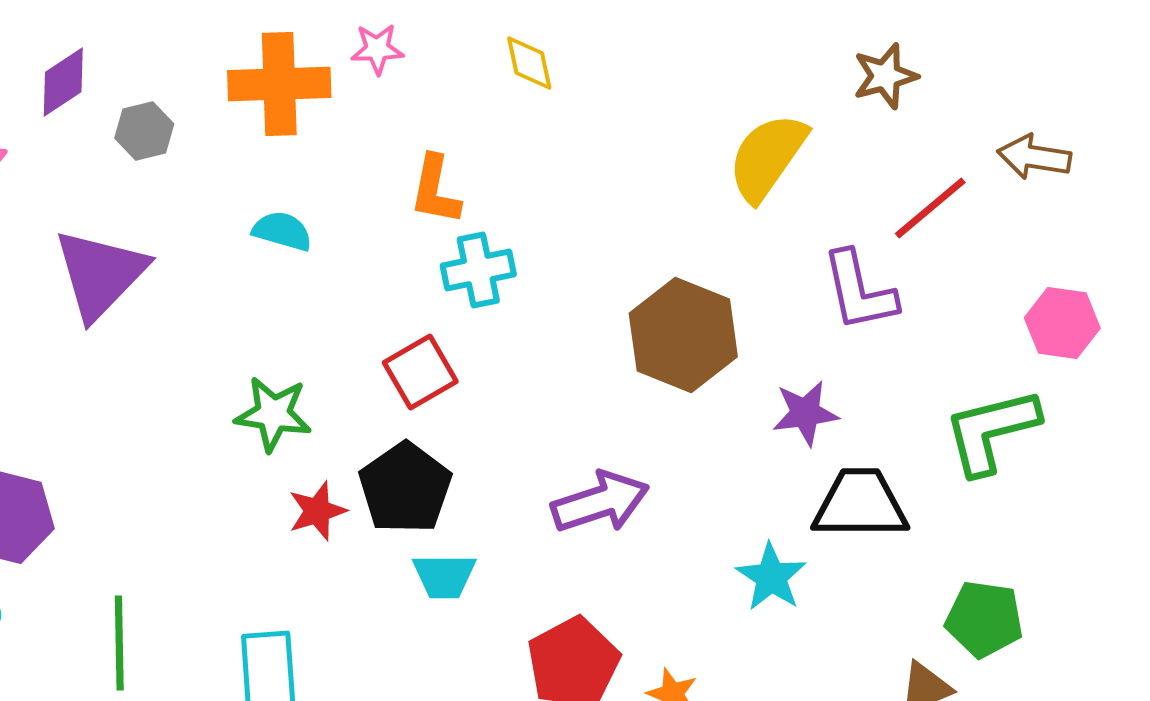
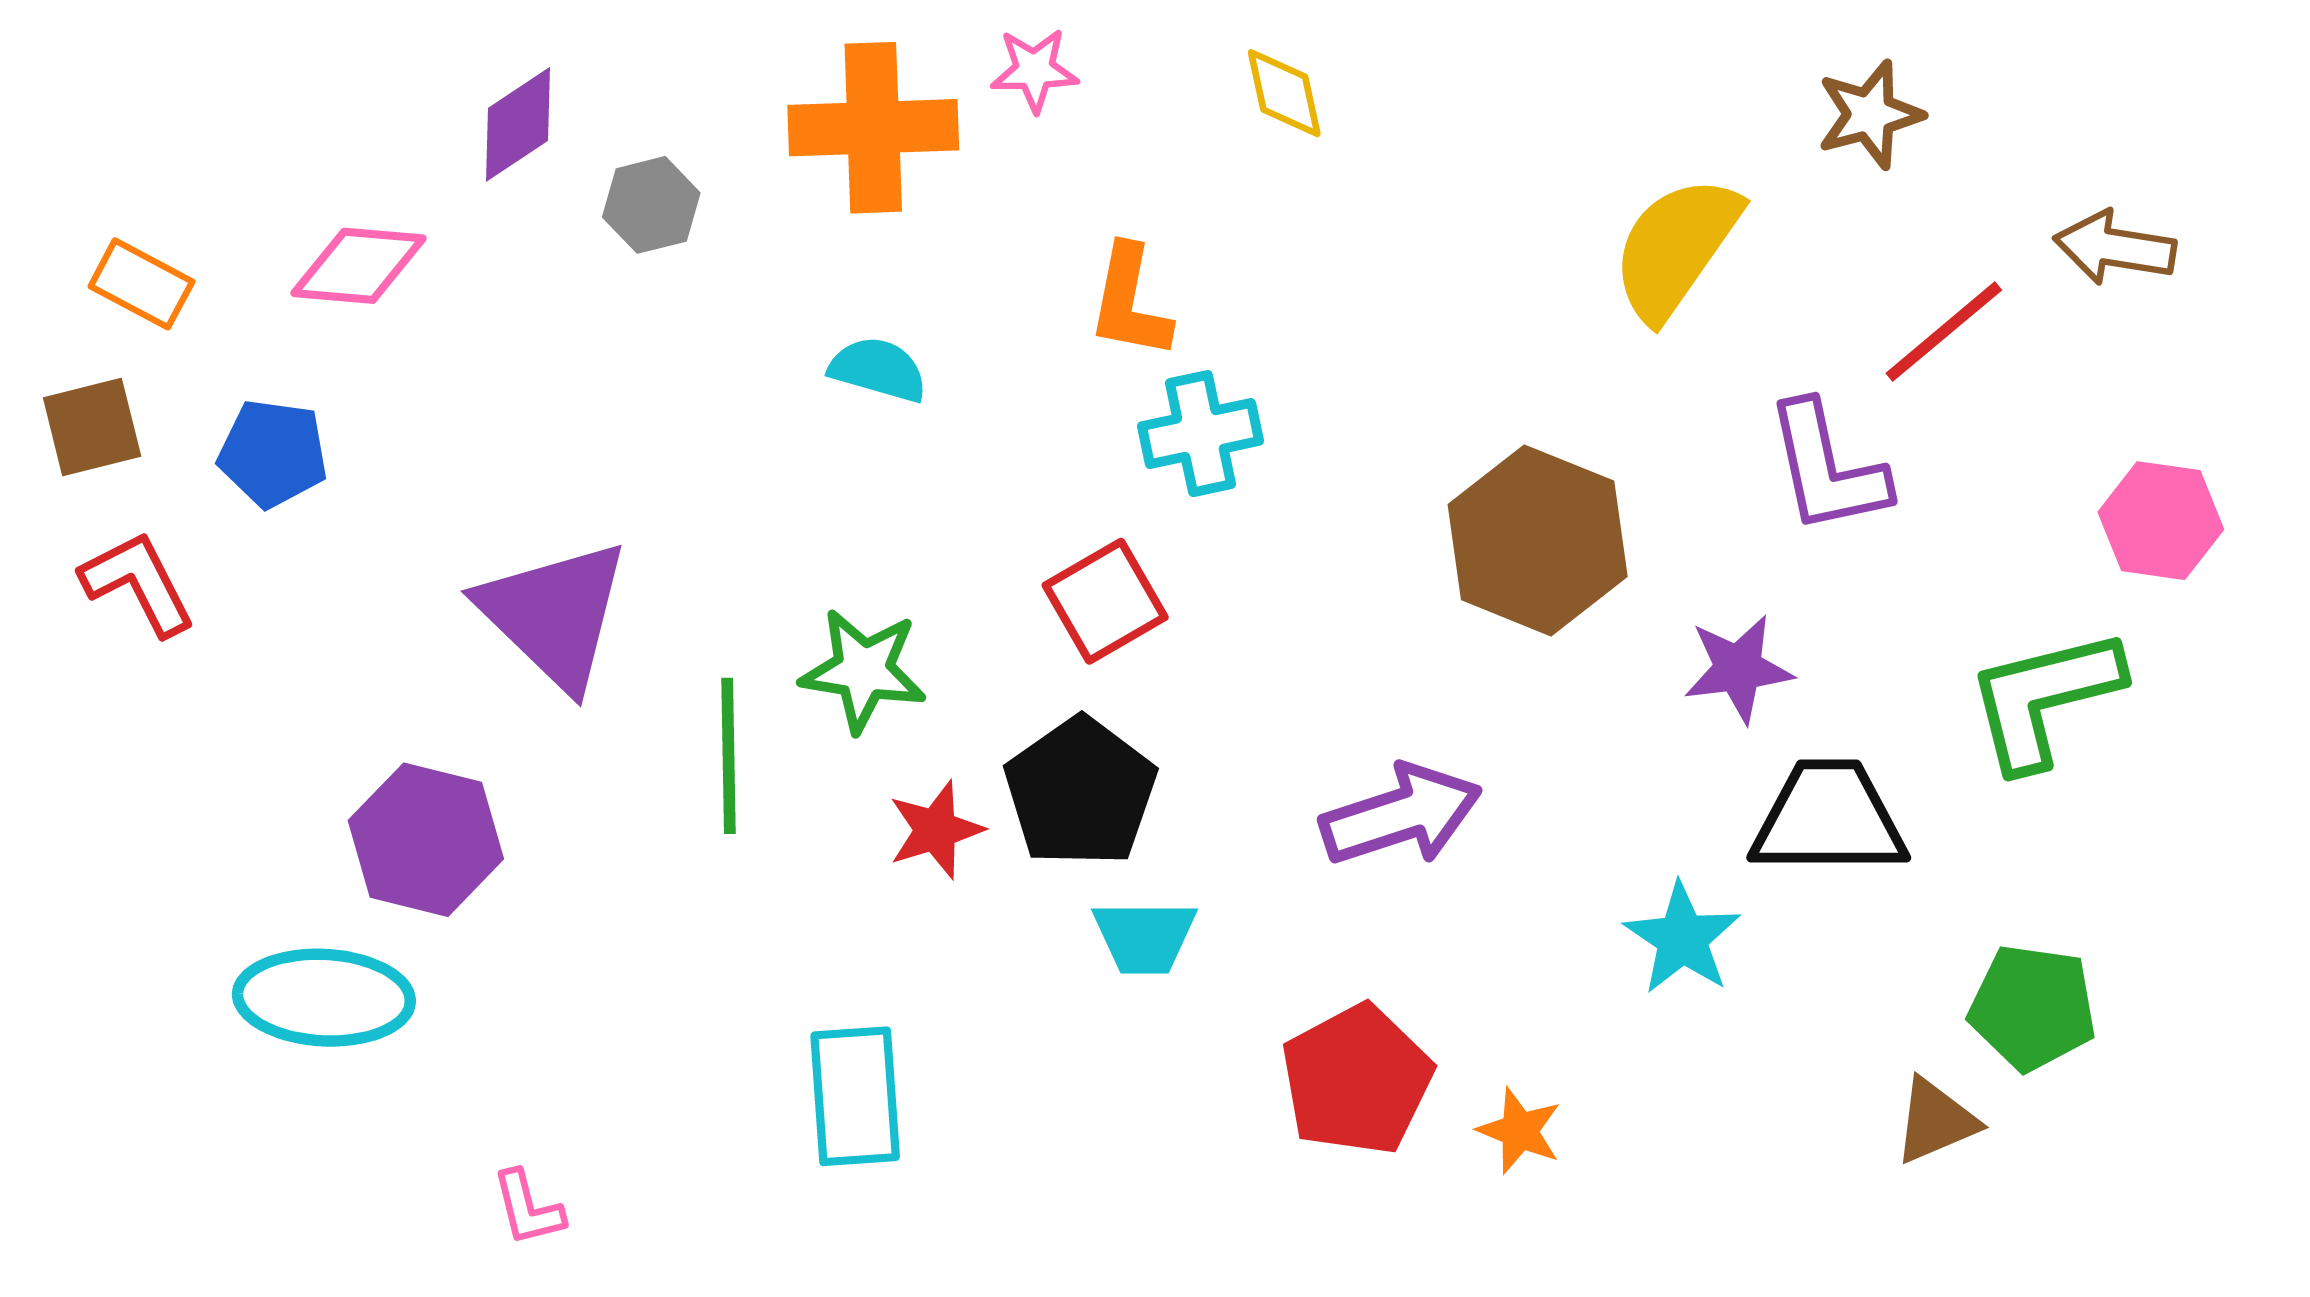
purple triangle: (100, 274) -> (554, 614), moved, turned -30
green line: (119, 643) -> (729, 756), moved

